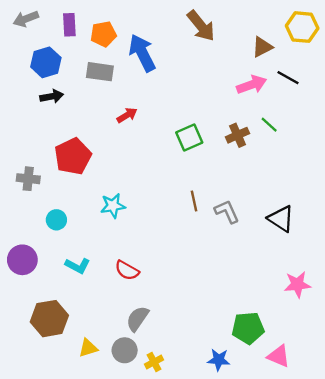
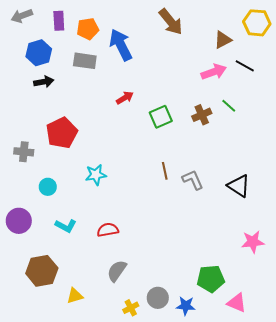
red arrow: (127, 115) -> (125, 98), moved
red semicircle: (127, 270) -> (108, 230), turned 140
gray circle: (125, 350) -> (158, 298), moved

